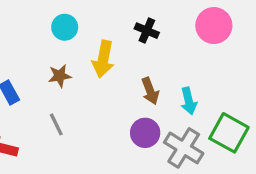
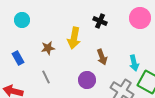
cyan circle: (65, 27) -> (22, 20), moved
cyan arrow: (189, 101) -> (134, 63), moved
purple circle: (145, 133) -> (87, 80), moved

